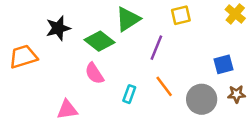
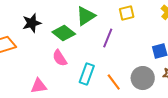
orange line: (164, 86) -> (114, 82), moved
cyan rectangle: (129, 94) -> (87, 74), size x1.5

